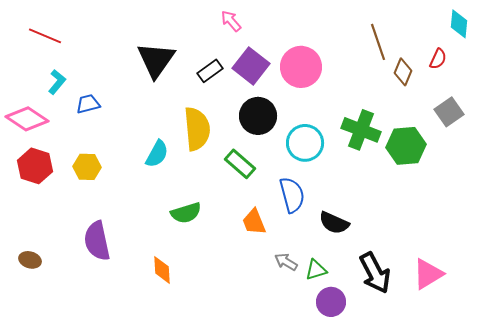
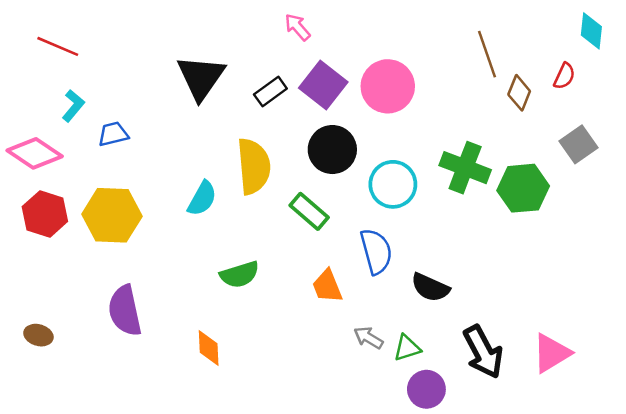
yellow hexagon: (87, 167) -> (112, 215), size x1.6

